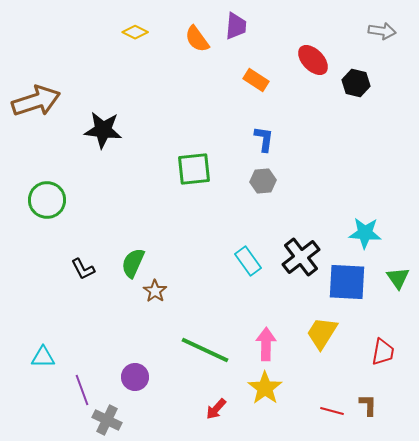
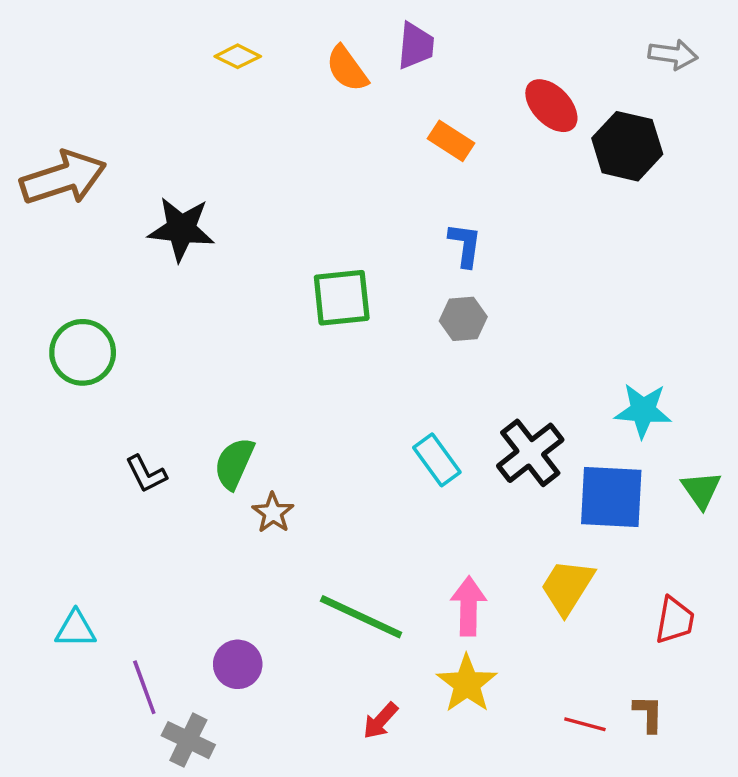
black hexagon: (356, 83) -> (627, 146), size x1.4

